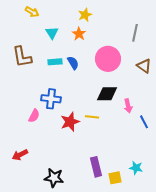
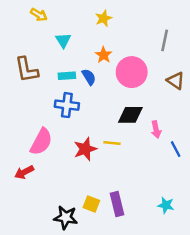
orange star: (79, 34) -> (104, 55), moved
blue cross: (51, 99) -> (67, 105), moved
pink semicircle: (34, 116) -> (41, 142), size x1.6
red arrow: (20, 155) -> (24, 172), moved
yellow square: (115, 178) -> (91, 204), moved, turned 32

